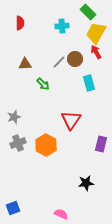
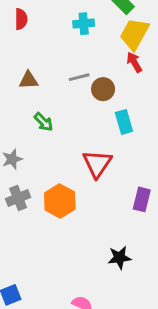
brown circle: (75, 59) -> (103, 89), moved
gray line: (59, 62) -> (79, 77), turned 32
cyan rectangle: (89, 83) -> (124, 122), moved
green arrow: (43, 84) -> (43, 122), moved

